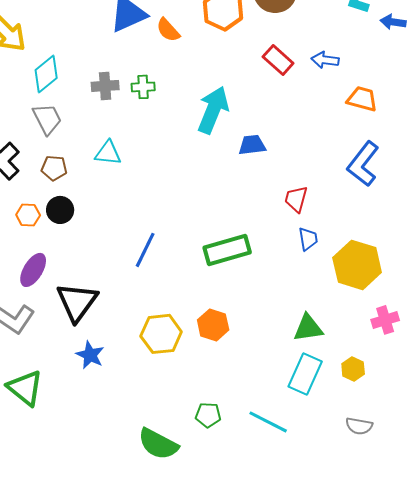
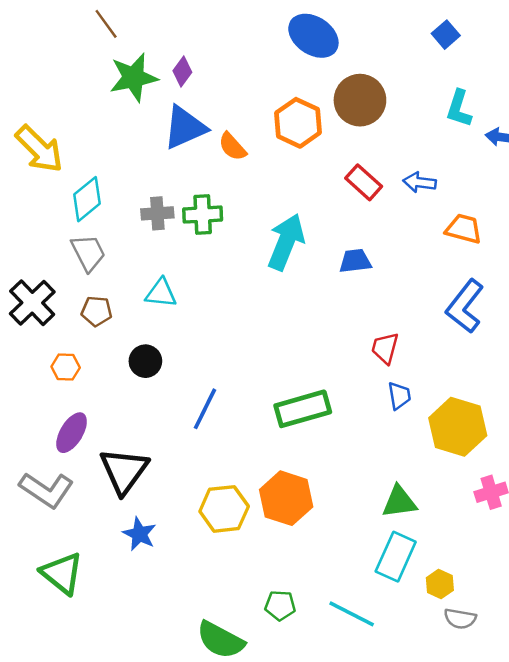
green cross: (143, 87) -> (203, 215), size x1.4
blue trapezoid: (252, 145) -> (355, 261), moved
black circle: (60, 210) -> (145, 361), moved
orange hexagon: (213, 325) -> (286, 498), size x1.4
yellow hexagon: (353, 369) -> (440, 584), moved

